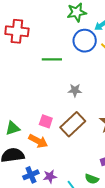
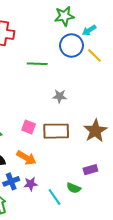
brown rectangle: (73, 124) -> (56, 131), turned 40
orange arrow: (38, 141) -> (26, 158), moved

